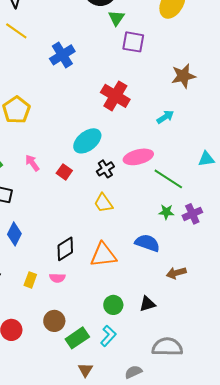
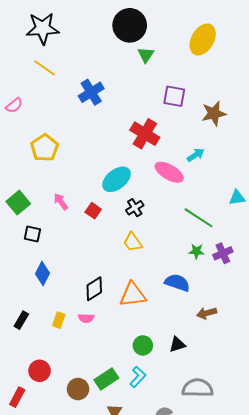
purple square: (133, 42) -> (174, 96), moved
pink ellipse: (138, 157) -> (169, 172), moved, turned 44
brown circle: (54, 321) -> (78, 389), moved

